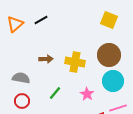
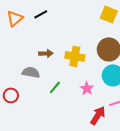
gray semicircle: (21, 78) -> (31, 72), moved
red circle: (22, 101) -> (11, 95), moved

